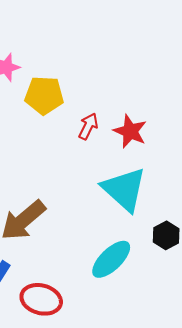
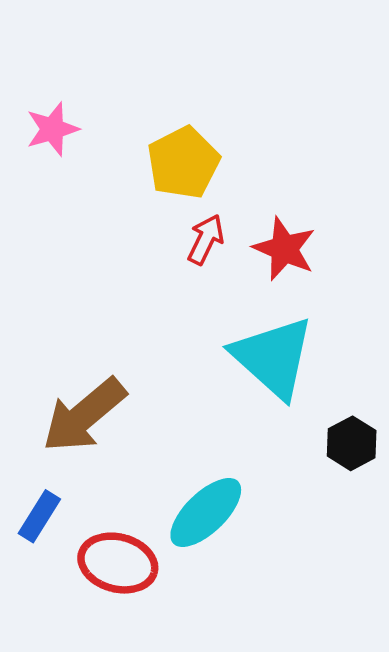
yellow pentagon: (44, 95) -> (183, 163), moved, turned -30
cyan ellipse: (111, 259) -> (206, 513), moved

